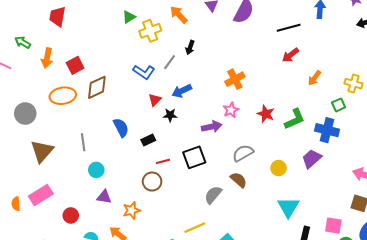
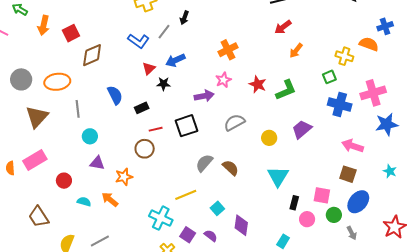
orange arrow: (314, 78) -> (296, 50), moved
orange ellipse: (63, 96) -> (57, 82), moved
blue cross: (327, 130) -> (340, 105), moved
brown semicircle: (239, 180) -> (231, 168), moved

